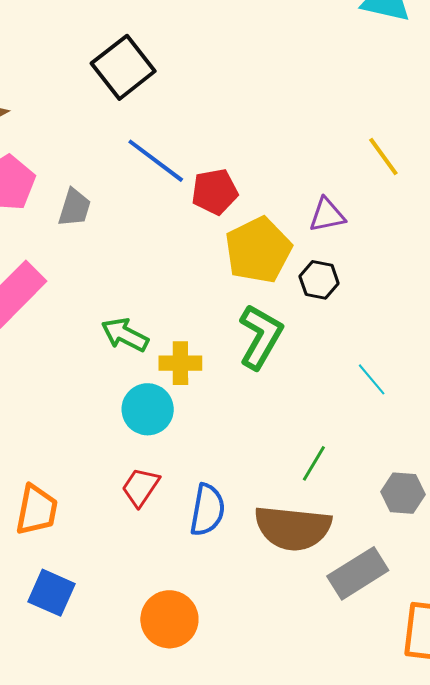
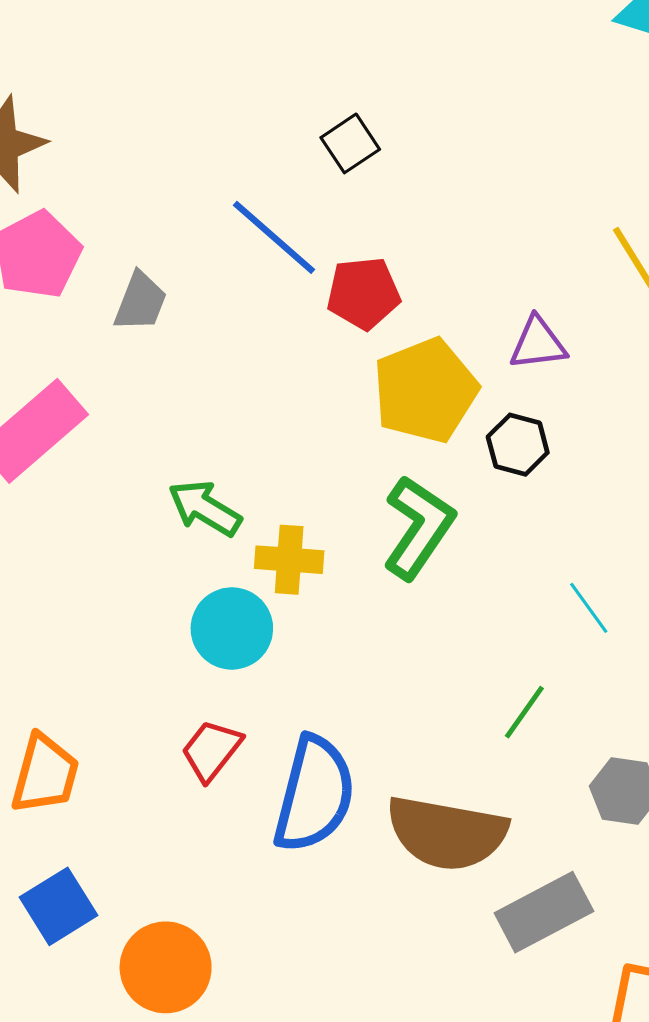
black square: (123, 67) -> (350, 143), moved, size x0.6
green line: (314, 463) -> (524, 712), moved
blue semicircle: (207, 510) -> (314, 794), size x1.4
blue square: (52, 593) -> (58, 906), turned 30
orange circle: (169, 619) -> (166, 967), moved

